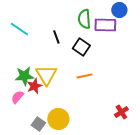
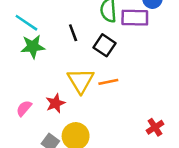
yellow triangle: (46, 75) -> (81, 81), moved
green star: (24, 76) -> (33, 47), moved
red star: (34, 86) -> (55, 103), moved

